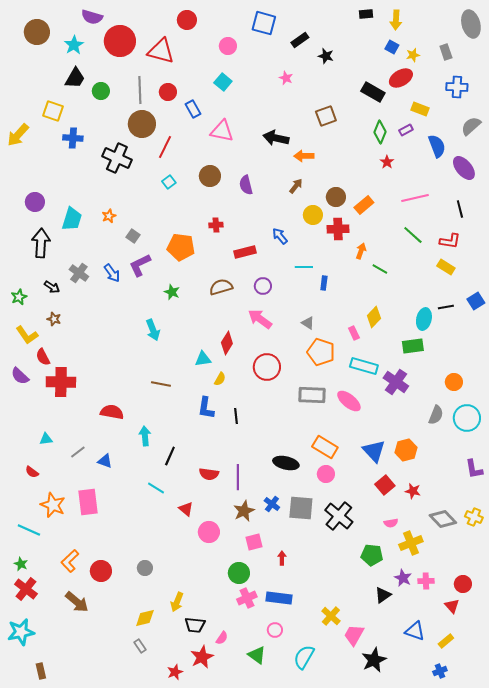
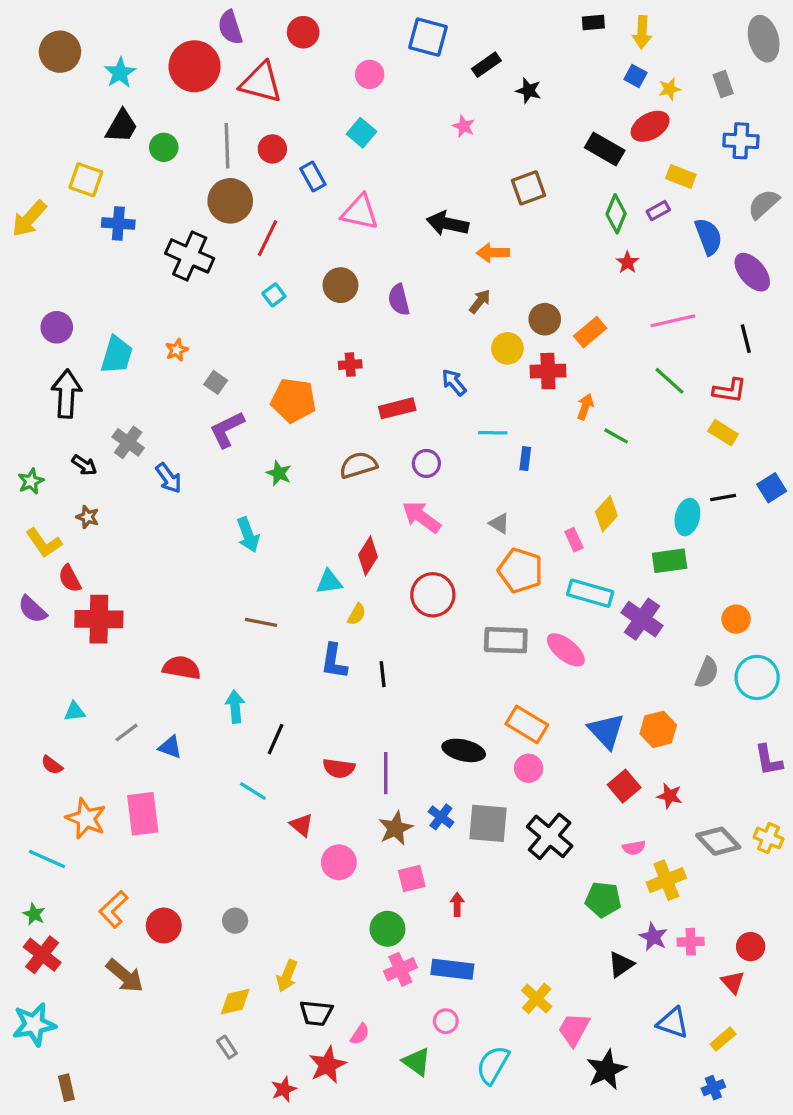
purple semicircle: (92, 17) -> (230, 27), moved, turned 55
blue arrow: (112, 273) -> (169, 478), moved

